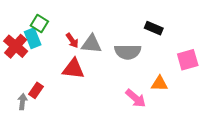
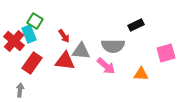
black rectangle: (154, 28) -> (136, 25), turned -49
gray triangle: (91, 44) -> (81, 51), moved
red rectangle: (36, 90) -> (32, 63), moved, size x1.5
pink arrow: (136, 98) -> (106, 66), moved

